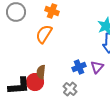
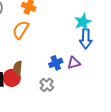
purple triangle: (97, 67) -> (74, 63), turned 32

